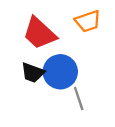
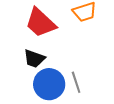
blue circle: (60, 72) -> (49, 84), moved

